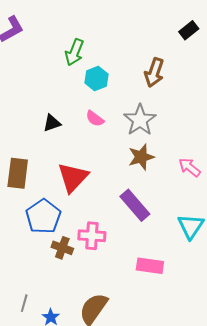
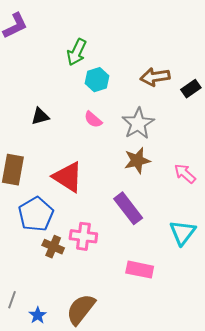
black rectangle: (189, 30) -> (191, 89), moved
brown arrow: (154, 72) -> (155, 77), turned 60
black triangle: (52, 123) -> (40, 116), moved
red triangle: (73, 177) -> (68, 177), turned -44

